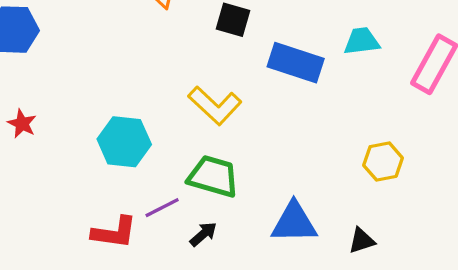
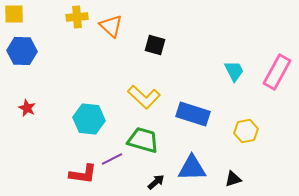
cyan trapezoid: (362, 41) -> (234, 71), moved, turned 70
blue rectangle: (296, 63) -> (193, 114), moved
black arrow: (203, 234) -> (156, 182), moved

